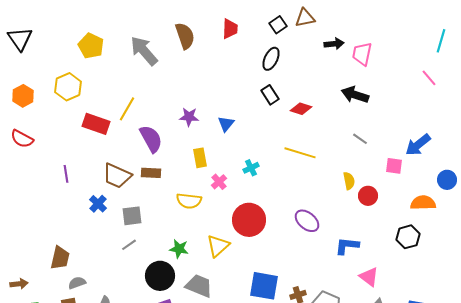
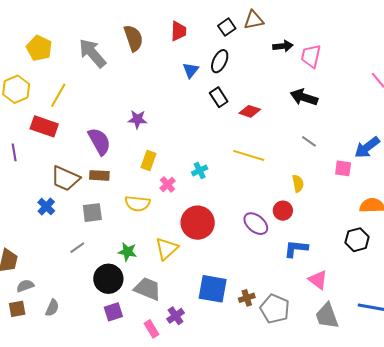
yellow line: (127, 109) -> (58, 95), moved
blue triangle: (226, 124) -> (191, 70), moved
yellow rectangle: (200, 158) -> (148, 160), turned 30
purple line: (66, 174) -> (14, 152), moved
red circle: (368, 196) -> (283, 211), moved
gray square: (132, 216) -> (92, 213), moved

